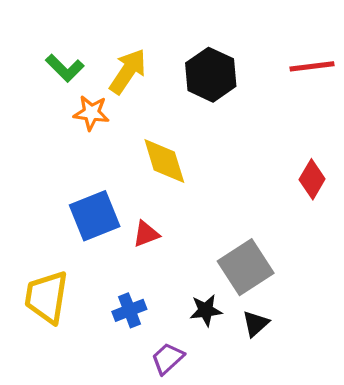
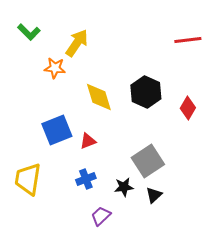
green L-shape: (65, 68) -> (29, 32), moved
black hexagon: (211, 75) -> (146, 92), moved
blue cross: (129, 310) -> (86, 179), moved

